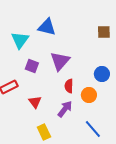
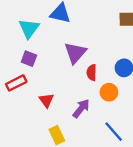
purple square: (32, 66) -> (29, 59), moved
red semicircle: (69, 86) -> (92, 73), moved

